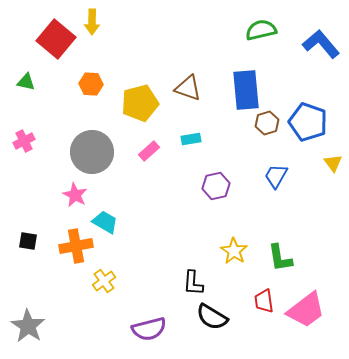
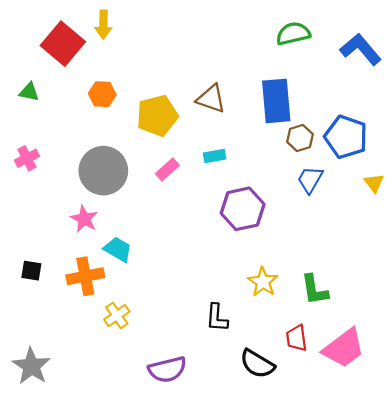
blue trapezoid: (276, 176) -> (310, 180), moved
purple hexagon: (216, 186) -> (243, 209), size x1.4
black semicircle: (212, 317) -> (257, 364), moved

